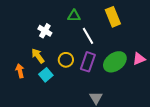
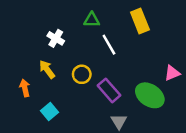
purple rectangle: (88, 62) -> (109, 90), moved, turned -60
green ellipse: (115, 62) -> (150, 95), moved, turned 70
cyan square: (46, 75) -> (50, 111), moved

